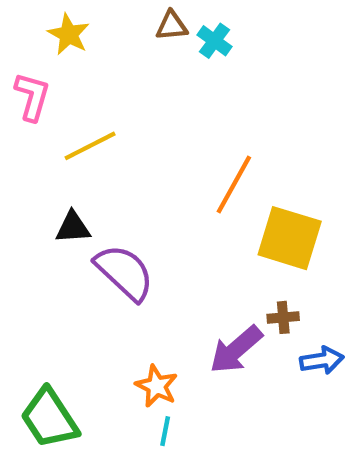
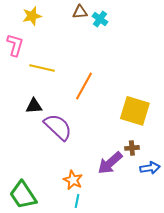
yellow star: (69, 34) -> (32, 16), turned 30
yellow line: (90, 146) -> (42, 68), turned 40
orange line: (234, 184) -> (84, 86), moved

